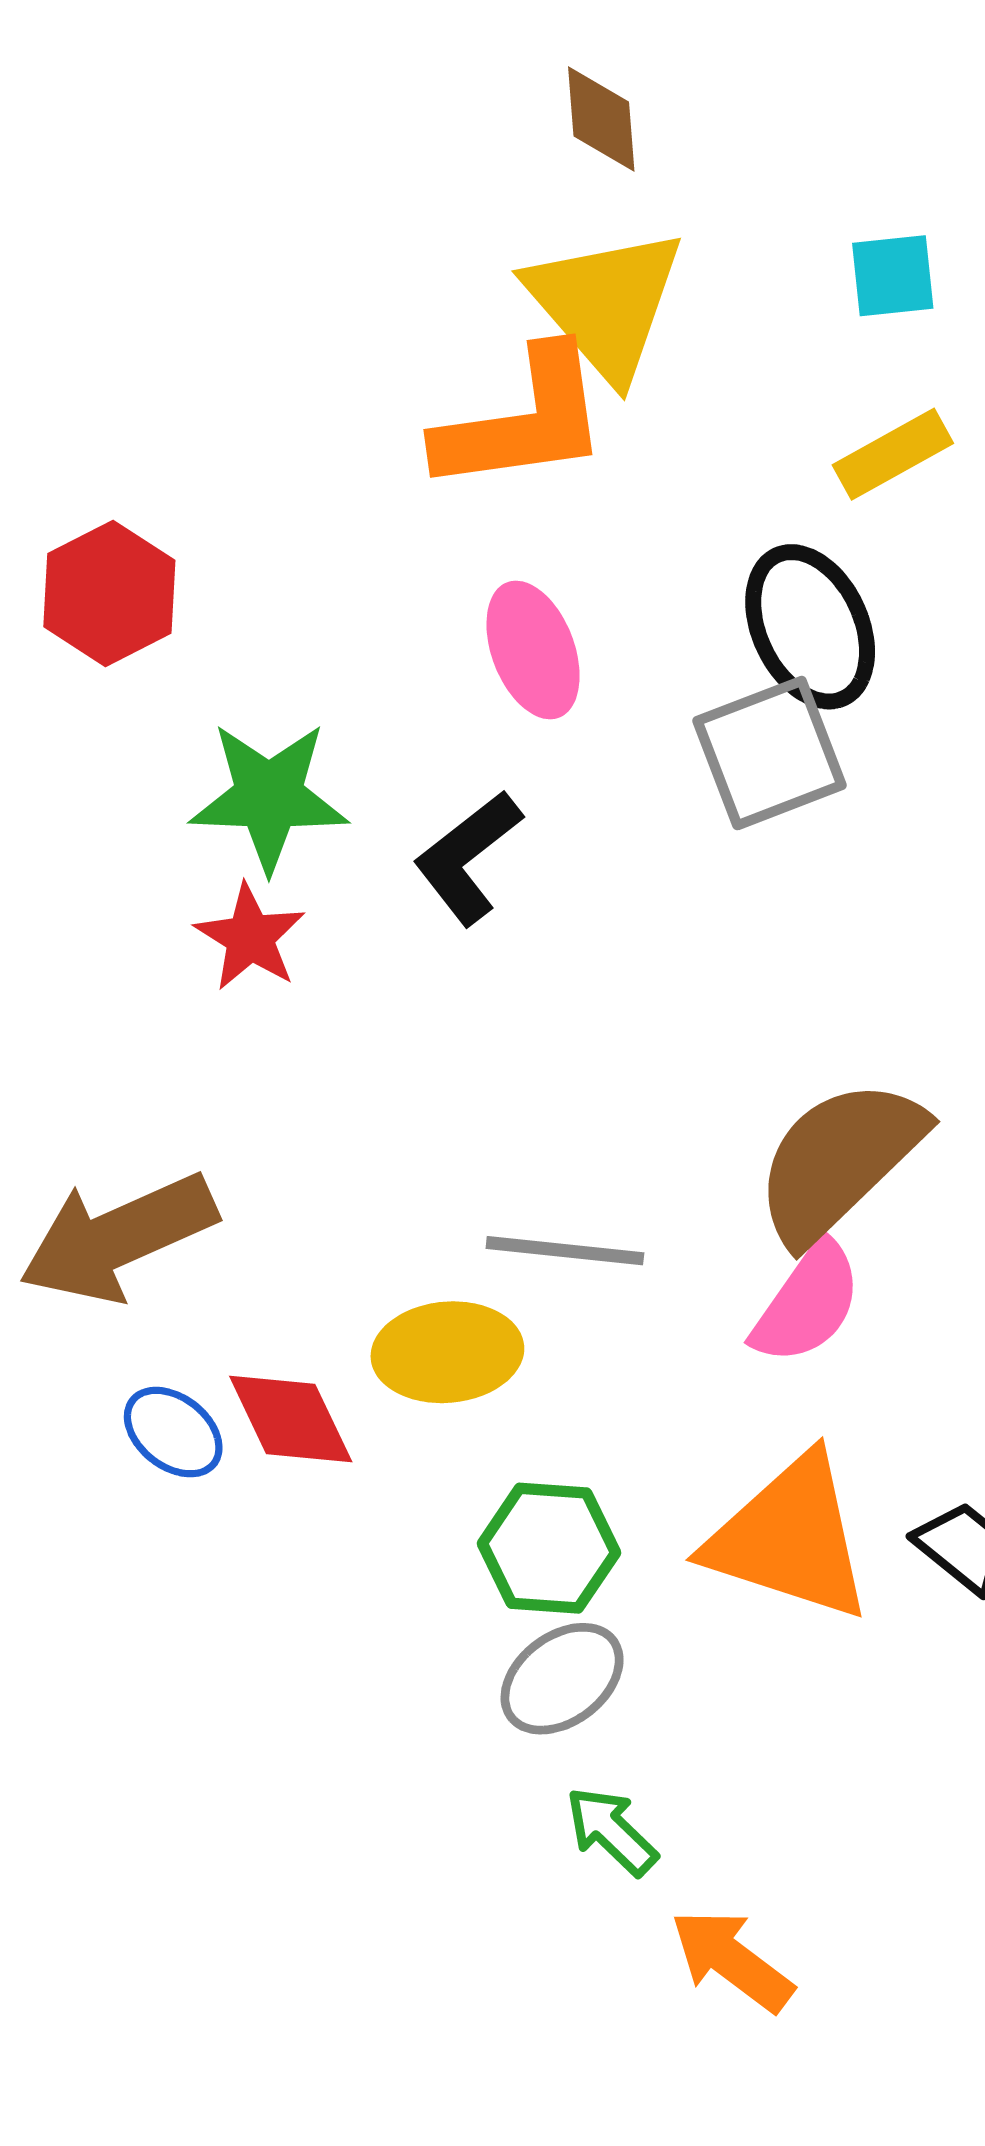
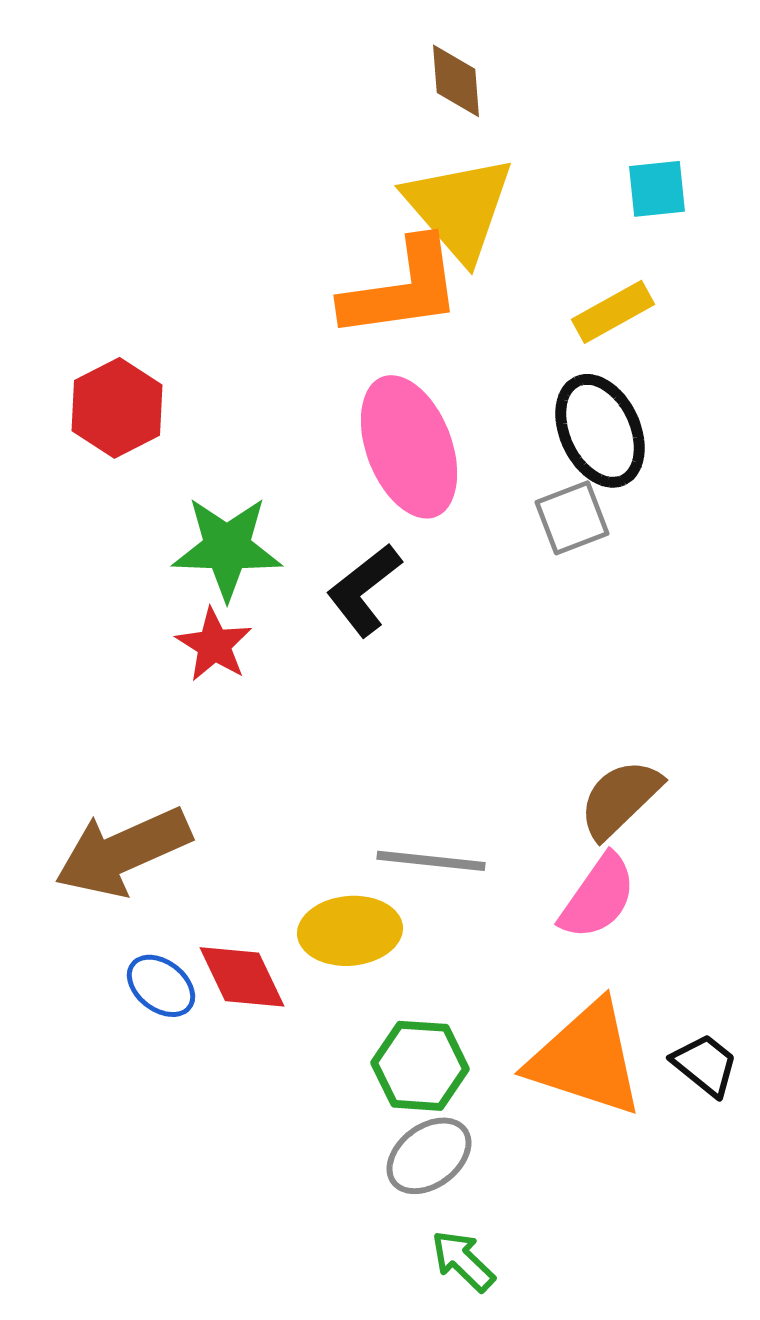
yellow rectangle: (893, 454) -> (613, 312), moved
pink ellipse: (533, 650) -> (409, 447), size x1.5
gray square: (770, 753) -> (572, 518), size x0.7
brown semicircle: (839, 1161) -> (620, 799), size x0.7

